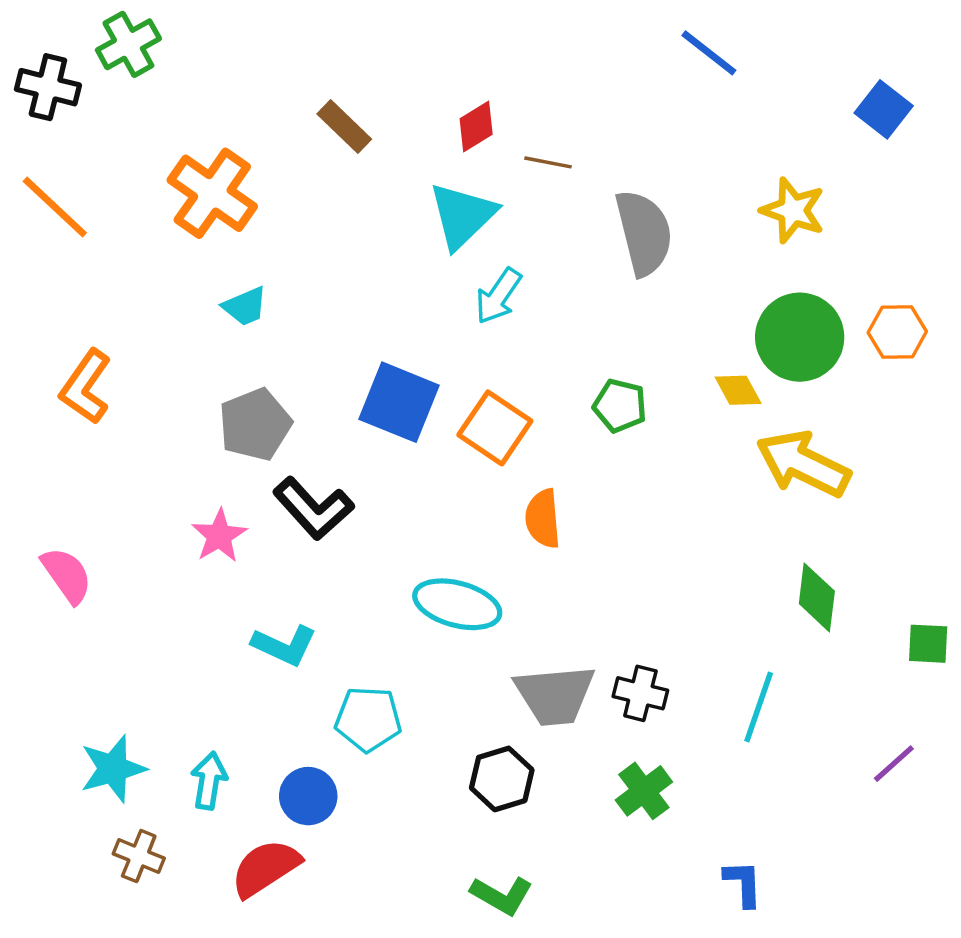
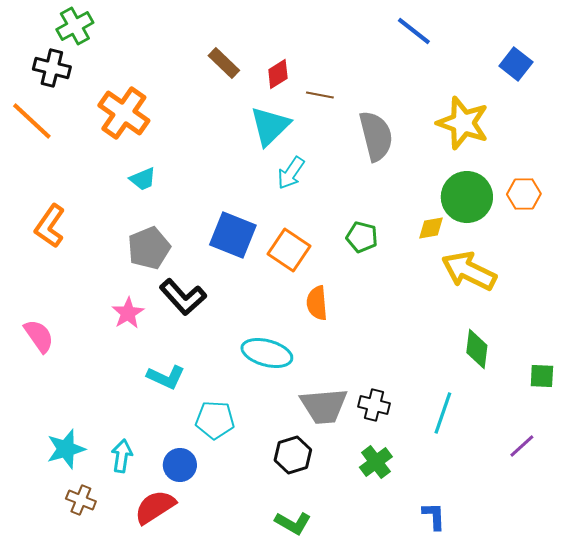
black cross: (48, 87) -> (52, 68), moved
brown rectangle: (344, 127) -> (224, 63), moved
yellow star: (793, 210) -> (463, 123), size x1.4
yellow diamond: (738, 390) -> (431, 228), turned -72

